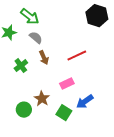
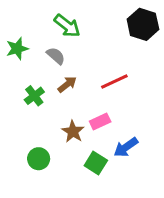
green arrow: (30, 17) -> (67, 26), moved
brown arrow: (44, 58) -> (67, 84), turned -104
brown star: (42, 99) -> (73, 132), moved

